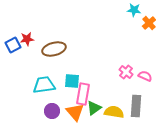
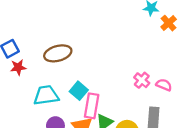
red star: (27, 39) -> (18, 67), moved
cyan square: (72, 81) -> (79, 91), turned 35

